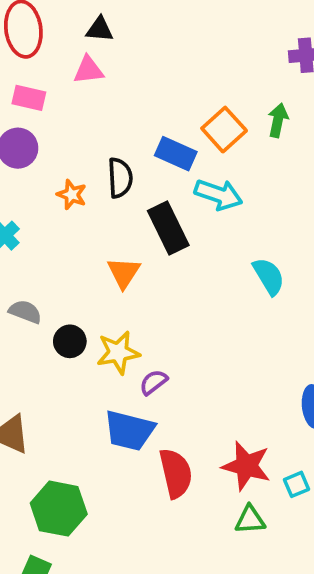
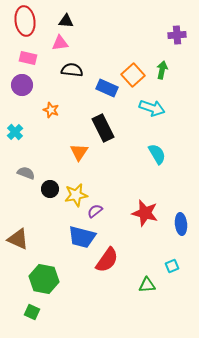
black semicircle: (120, 178) -> (72, 70), moved, turned -80
cyan arrow: (218, 195) -> (152, 108), moved
red star: (246, 466) -> (145, 213), moved
red semicircle: (176, 473) -> (107, 260), turned 48

